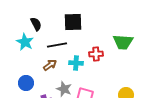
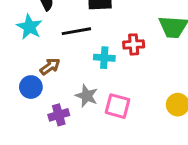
brown arrow: (50, 65) -> (50, 66), moved

